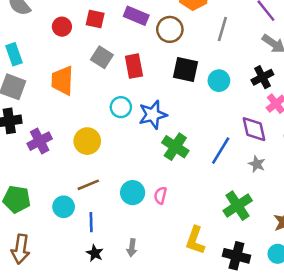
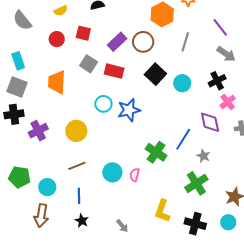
purple rectangle: (136, 16) -> (117, 42), moved, turned -66
red rectangle: (134, 66) -> (114, 71), turned -66
black square: (185, 69) -> (155, 74), turned 30
green cross: (175, 147) -> (156, 152), moved
gray star: (257, 164) -> (203, 156), moved
cyan circle: (64, 207) -> (47, 187), moved
gray arrow: (132, 248) -> (122, 226), moved, turned -48
brown arrow: (21, 249) -> (41, 216), moved

